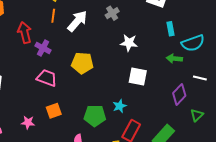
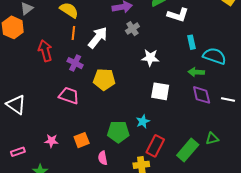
cyan semicircle: (193, 43) -> (214, 56), turned -140
purple cross: (43, 48) -> (75, 63), moved
white line: (200, 78) -> (228, 99), moved
purple diamond: (179, 94) -> (202, 95), moved, turned -55
orange square: (54, 111) -> (82, 140), moved
green triangle: (197, 115) -> (212, 139), moved, turned 32

